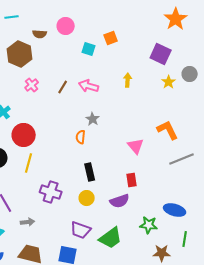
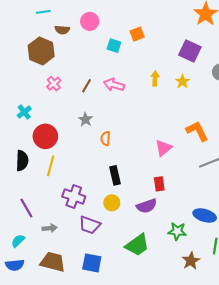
cyan line: (12, 17) -> (43, 12), moved
yellow star: (169, 82) -> (182, 82), moved
gray star: (93, 119) -> (85, 119), moved
pink triangle: (136, 146) -> (163, 148), turned 30
purple trapezoid: (81, 230) -> (90, 225), moved
brown star: (162, 253) -> (191, 261), turned -30

